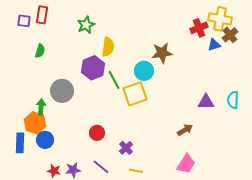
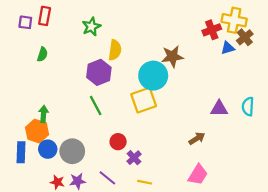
cyan circle: (144, 71) -> (153, 76), size x1.4
green line: (114, 80) -> (96, 105), moved
gray circle: (62, 91) -> (72, 151), moved
red circle: (97, 133) -> (118, 142), moved

